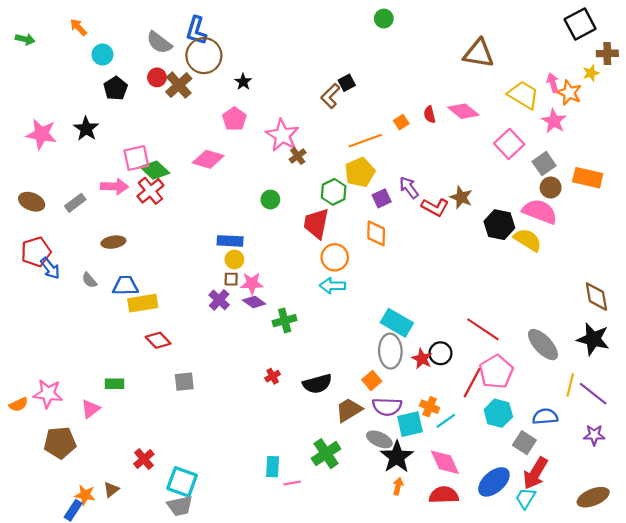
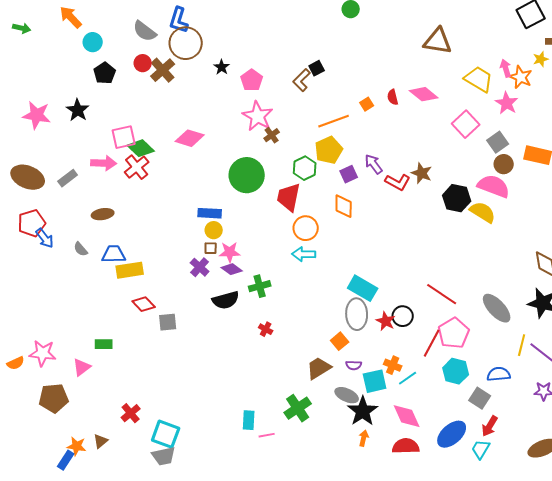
orange arrow: (78, 27) -> (71, 17), size x1.4
pink pentagon: (234, 119) -> (252, 80), moved
green circle: (270, 200) -> (247, 175), size x2.0
brown ellipse: (32, 202) -> (28, 177), size x1.4
red cross: (273, 376) -> (266, 329), moved, turned -32
gray square: (184, 382) -> (168, 322), moved
black semicircle: (317, 384) -> (226, 300), moved
purple semicircle: (387, 407) -> (354, 365), size x0.6
red arrow: (535, 473) -> (490, 426), size x0.7

